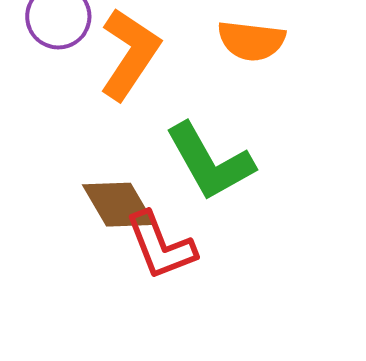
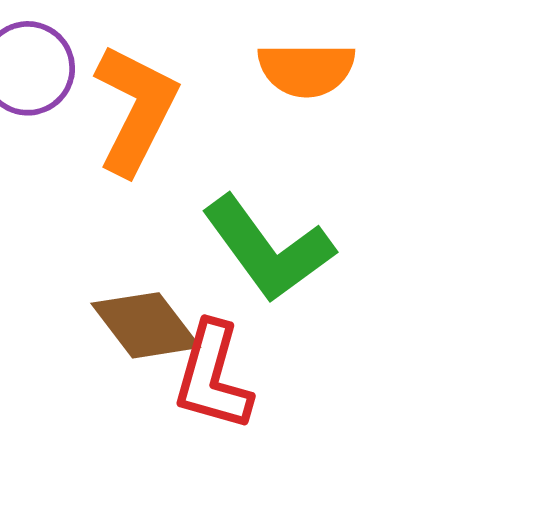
red L-shape: (161, 246) -> (213, 376), turned 44

